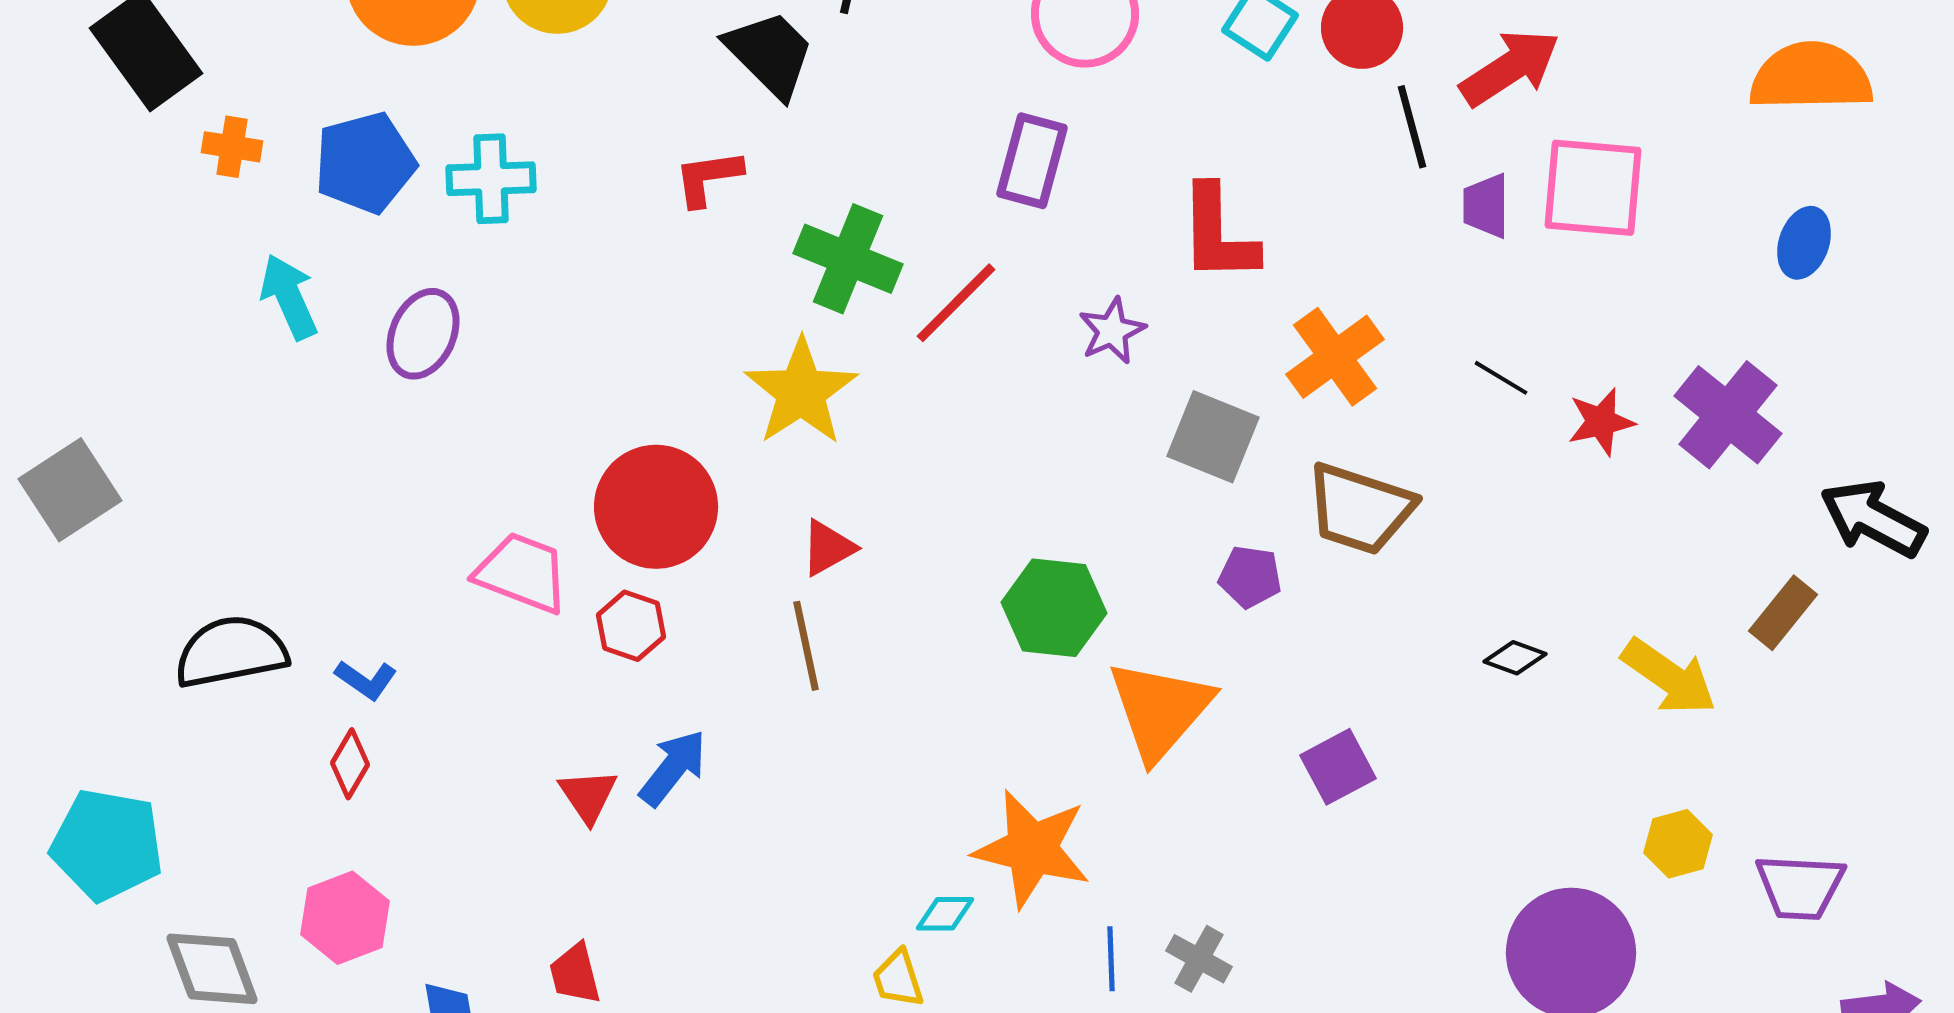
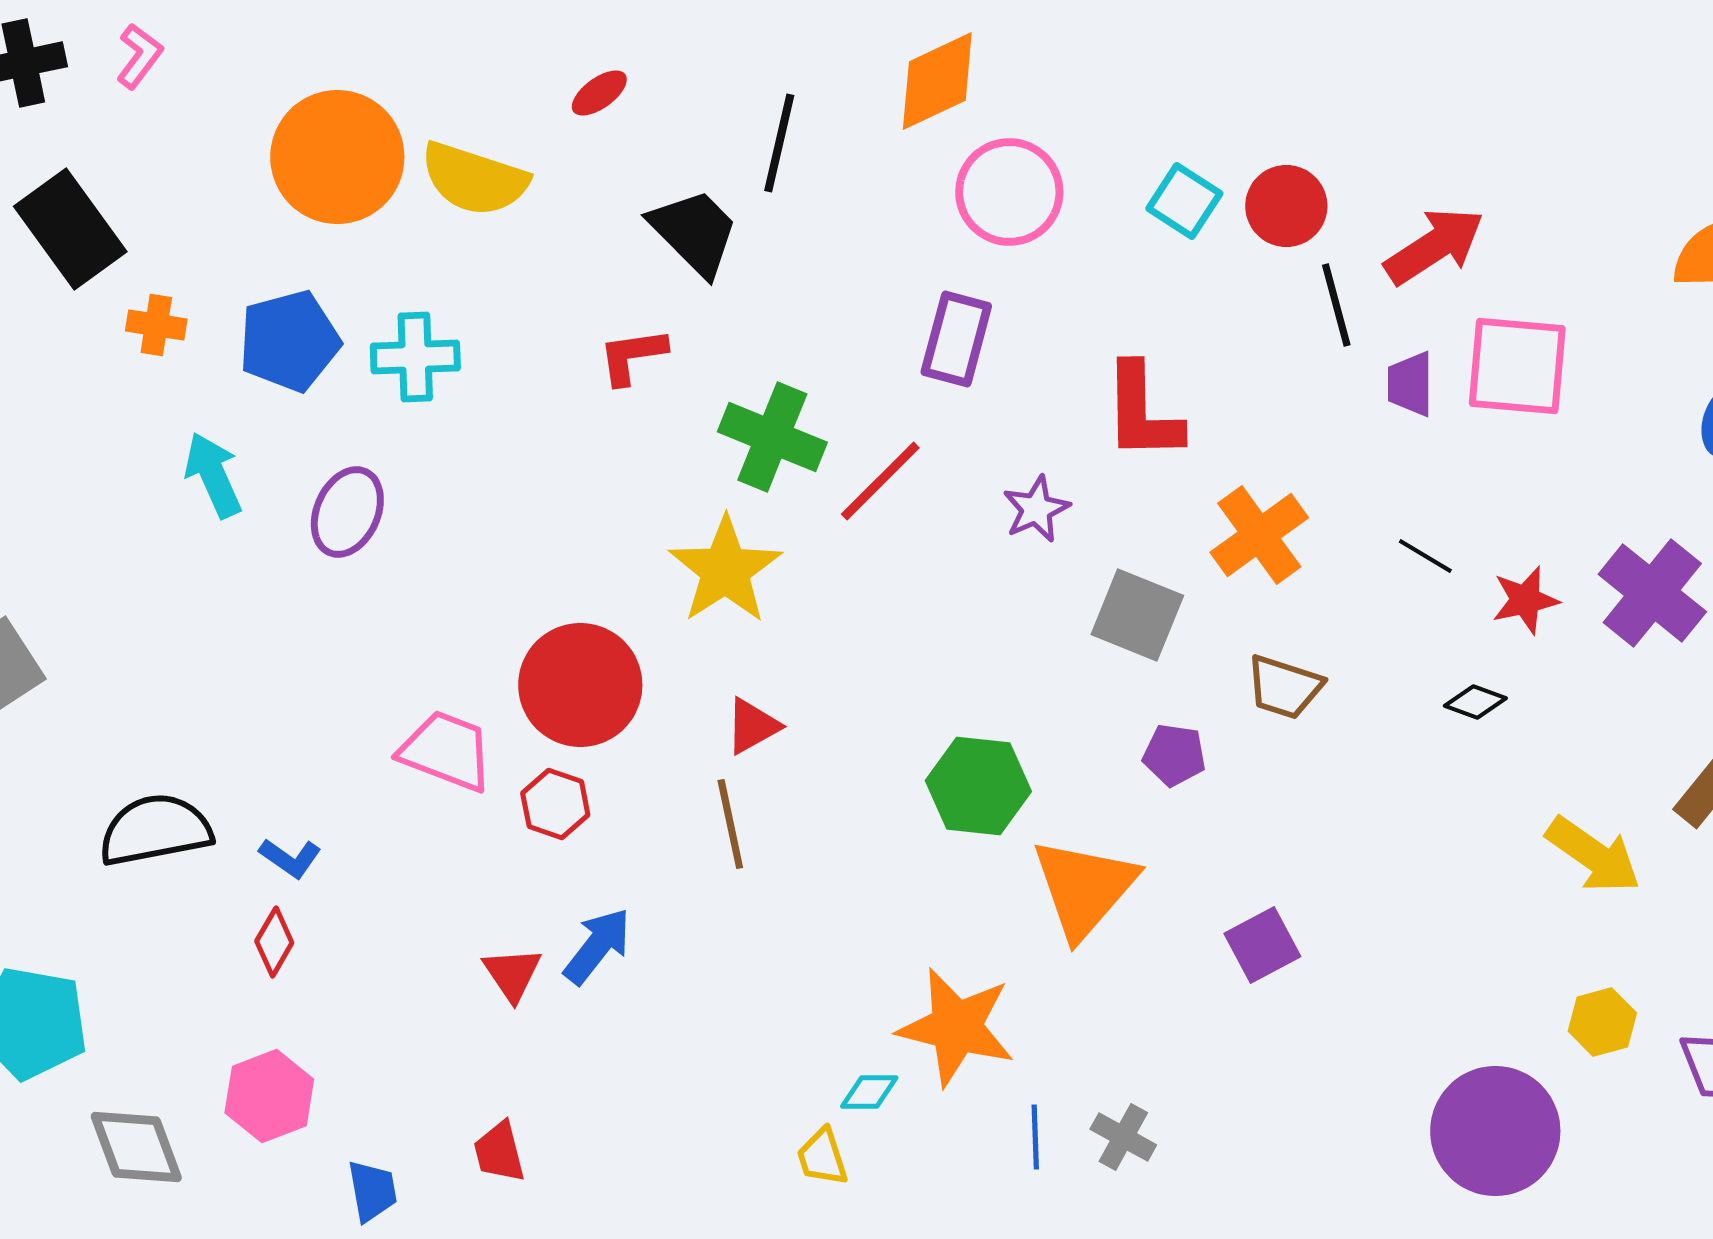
brown trapezoid: (1360, 509) -> (1284, 687), size x0.7
black diamond: (1515, 658) -> (1475, 702), moved

